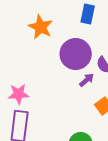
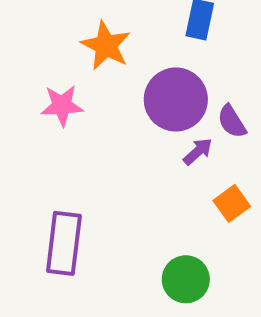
pink star: (19, 94) -> (62, 105), moved

